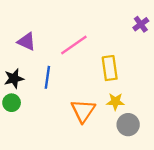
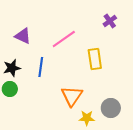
purple cross: (141, 24) -> (110, 21), moved
yellow star: (115, 102) -> (87, 118), moved

